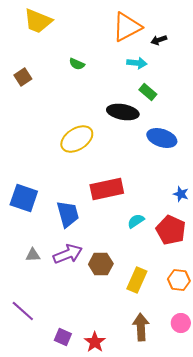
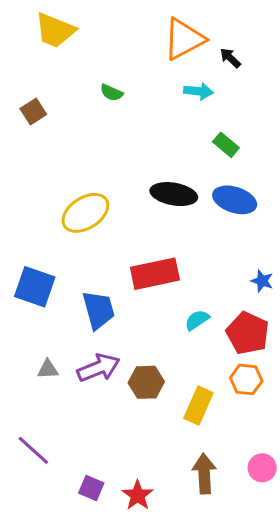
black arrow: (159, 40) -> (230, 58), turned 63
green rectangle: (148, 92) -> (226, 145), moved
black ellipse: (123, 112) -> (174, 194), moved
yellow ellipse: (77, 139) -> (85, 213), moved
orange hexagon: (179, 280) -> (246, 379), moved

